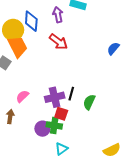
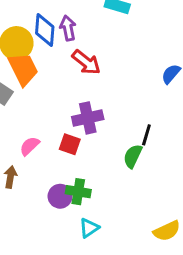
purple arrow: (58, 15) -> (68, 28), moved
black line: (71, 94) -> (146, 135), moved
purple cross: (55, 97) -> (88, 118), moved
red square: (61, 114) -> (70, 144), moved

